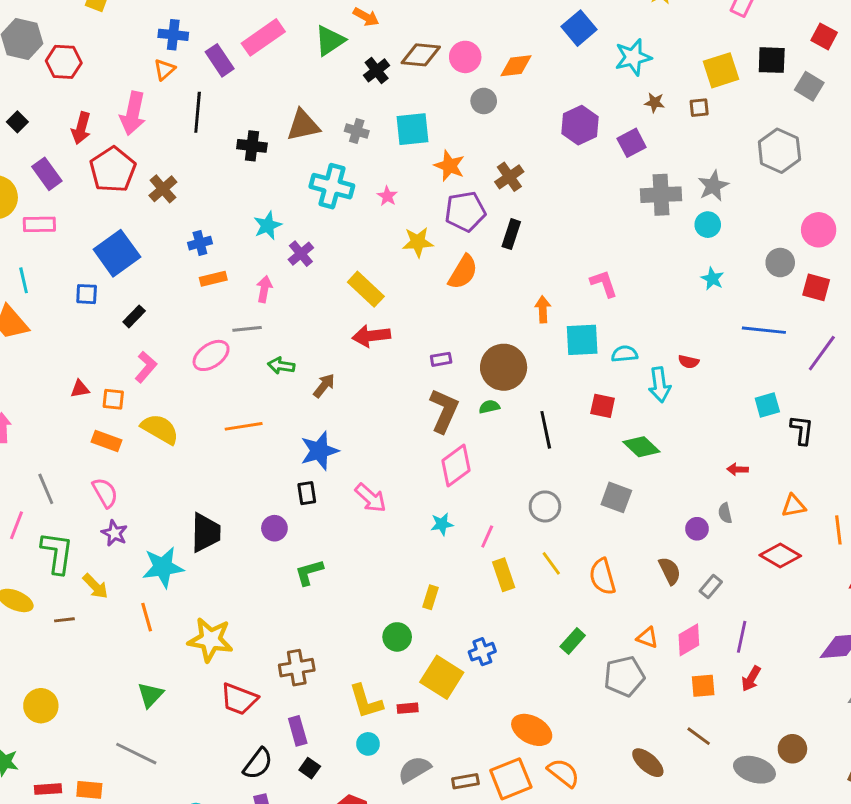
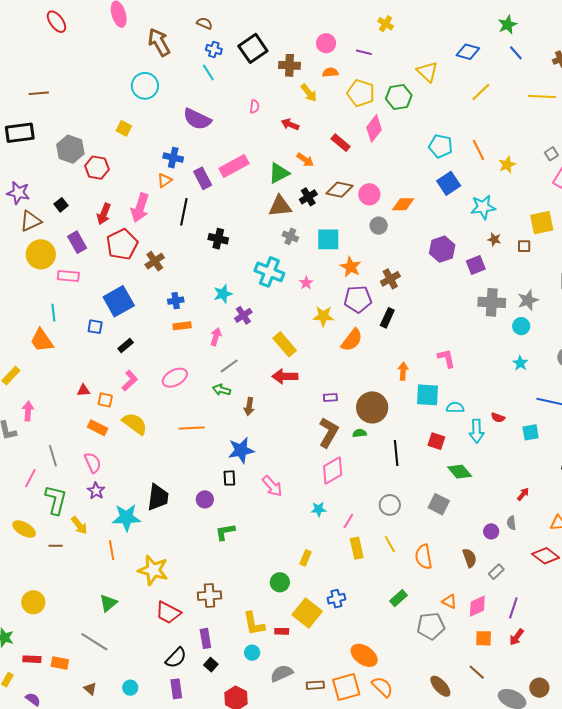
brown triangle: (303, 125) -> (280, 206), moved
gray line: (247, 329) -> (229, 366), moved, turned -36
brown arrow: (324, 386) -> (249, 406), turned 144
cyan square: (767, 405) -> (531, 432), moved
red arrow: (738, 469) -> (523, 494), turned 120

